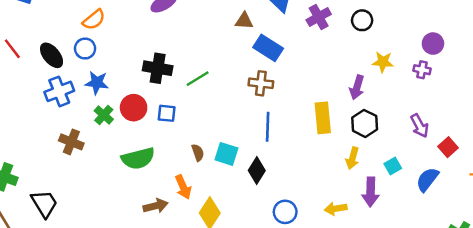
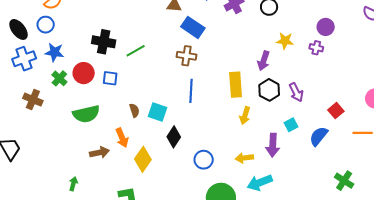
purple arrow: (419, 126) -> (296, 92), moved
yellow arrow: (352, 158) -> (245, 116), moved
black diamond: (257, 170) -> (174, 137), moved

